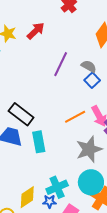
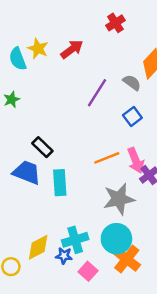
gray semicircle: (89, 66) -> (132, 83), moved
black rectangle: (21, 114) -> (42, 147), size x0.7

